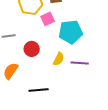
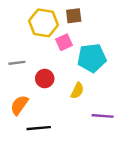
purple line: (80, 63) -> (103, 116), moved
black line: (39, 90) -> (39, 128), moved

